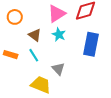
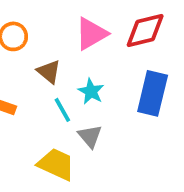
cyan star: (59, 35) -> (91, 91), moved
cyan line: (34, 55) -> (62, 110), moved

